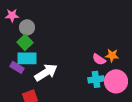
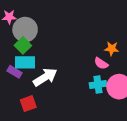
gray circle: (27, 27) -> (25, 30), size x1.5
orange star: (112, 55) -> (112, 49), moved

